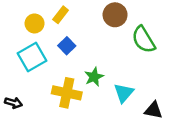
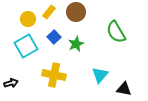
brown circle: (115, 15) -> (76, 12), moved
green star: (94, 77) -> (76, 44), moved
black arrow: (13, 103) -> (11, 83), turned -32

